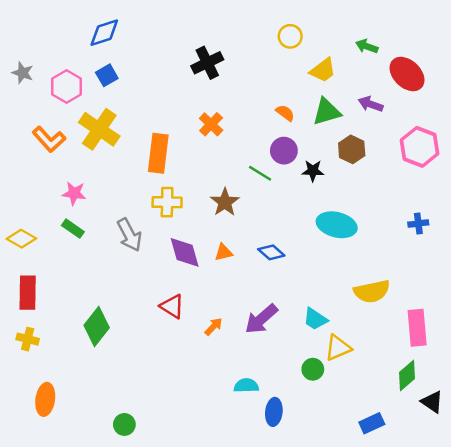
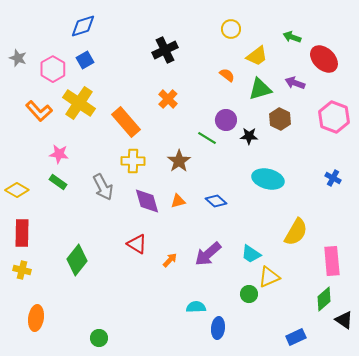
orange semicircle: (285, 113) -> (227, 75), moved
orange rectangle: (158, 153) -> (126, 122), turned -48
blue cross: (418, 224) -> (333, 178), turned 35
yellow semicircle: (372, 291) -> (296, 232), turned -48

